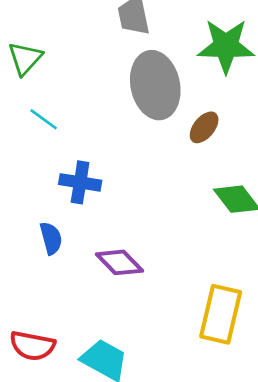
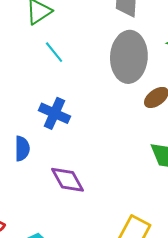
cyan line: (44, 119) -> (54, 52), moved

